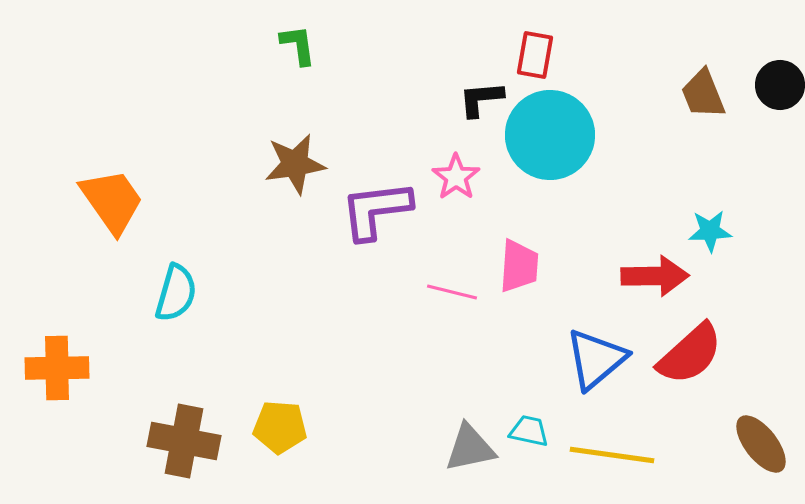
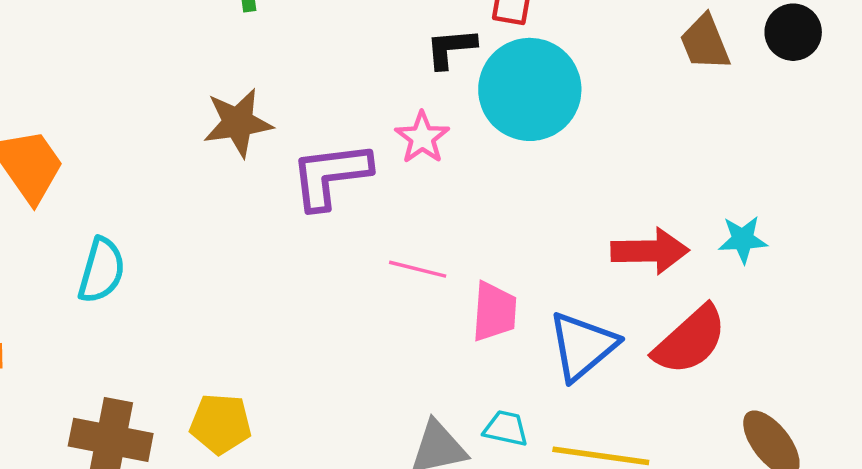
cyan star: (710, 231) -> (743, 239), moved
pink trapezoid: (519, 266) -> (494, 312), moved

